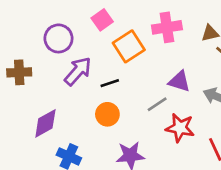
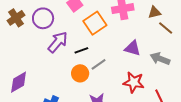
brown cross: (19, 72) -> (16, 18), moved, turned -30
gray line: (157, 104) -> (99, 64), moved
purple diamond: (45, 123) -> (19, 82), moved

